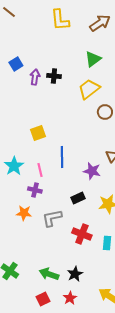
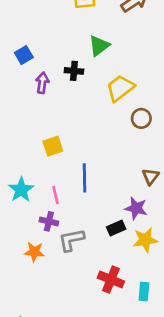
green triangle: (93, 59) -> (99, 46), moved
purple arrow: (35, 77) -> (42, 83), moved
purple star: (92, 171) -> (136, 208), moved
black rectangle: (78, 198) -> (116, 228), moved
gray L-shape: (52, 218) -> (71, 240), moved

